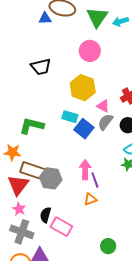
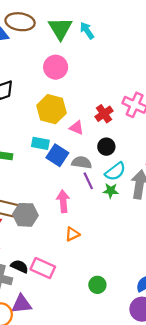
cyan arrow: (121, 21) -> (87, 31), turned 77
gray semicircle: (105, 122) -> (82, 162), moved, turned 66
purple line: (95, 180) -> (88, 181), moved
black semicircle: (46, 215) -> (20, 266), moved, turned 105

